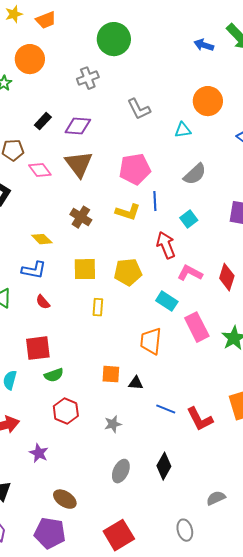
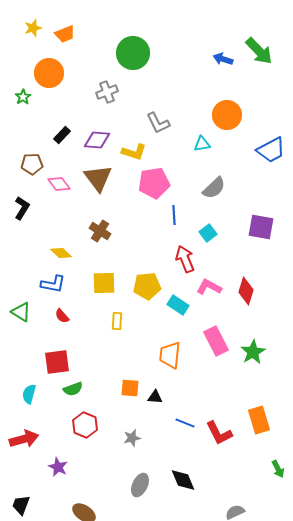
yellow L-shape: (128, 212) -> (134, 152), moved
cyan rectangle: (167, 301) -> (178, 305), moved
black diamond: (164, 466) -> (183, 480), turned -52

